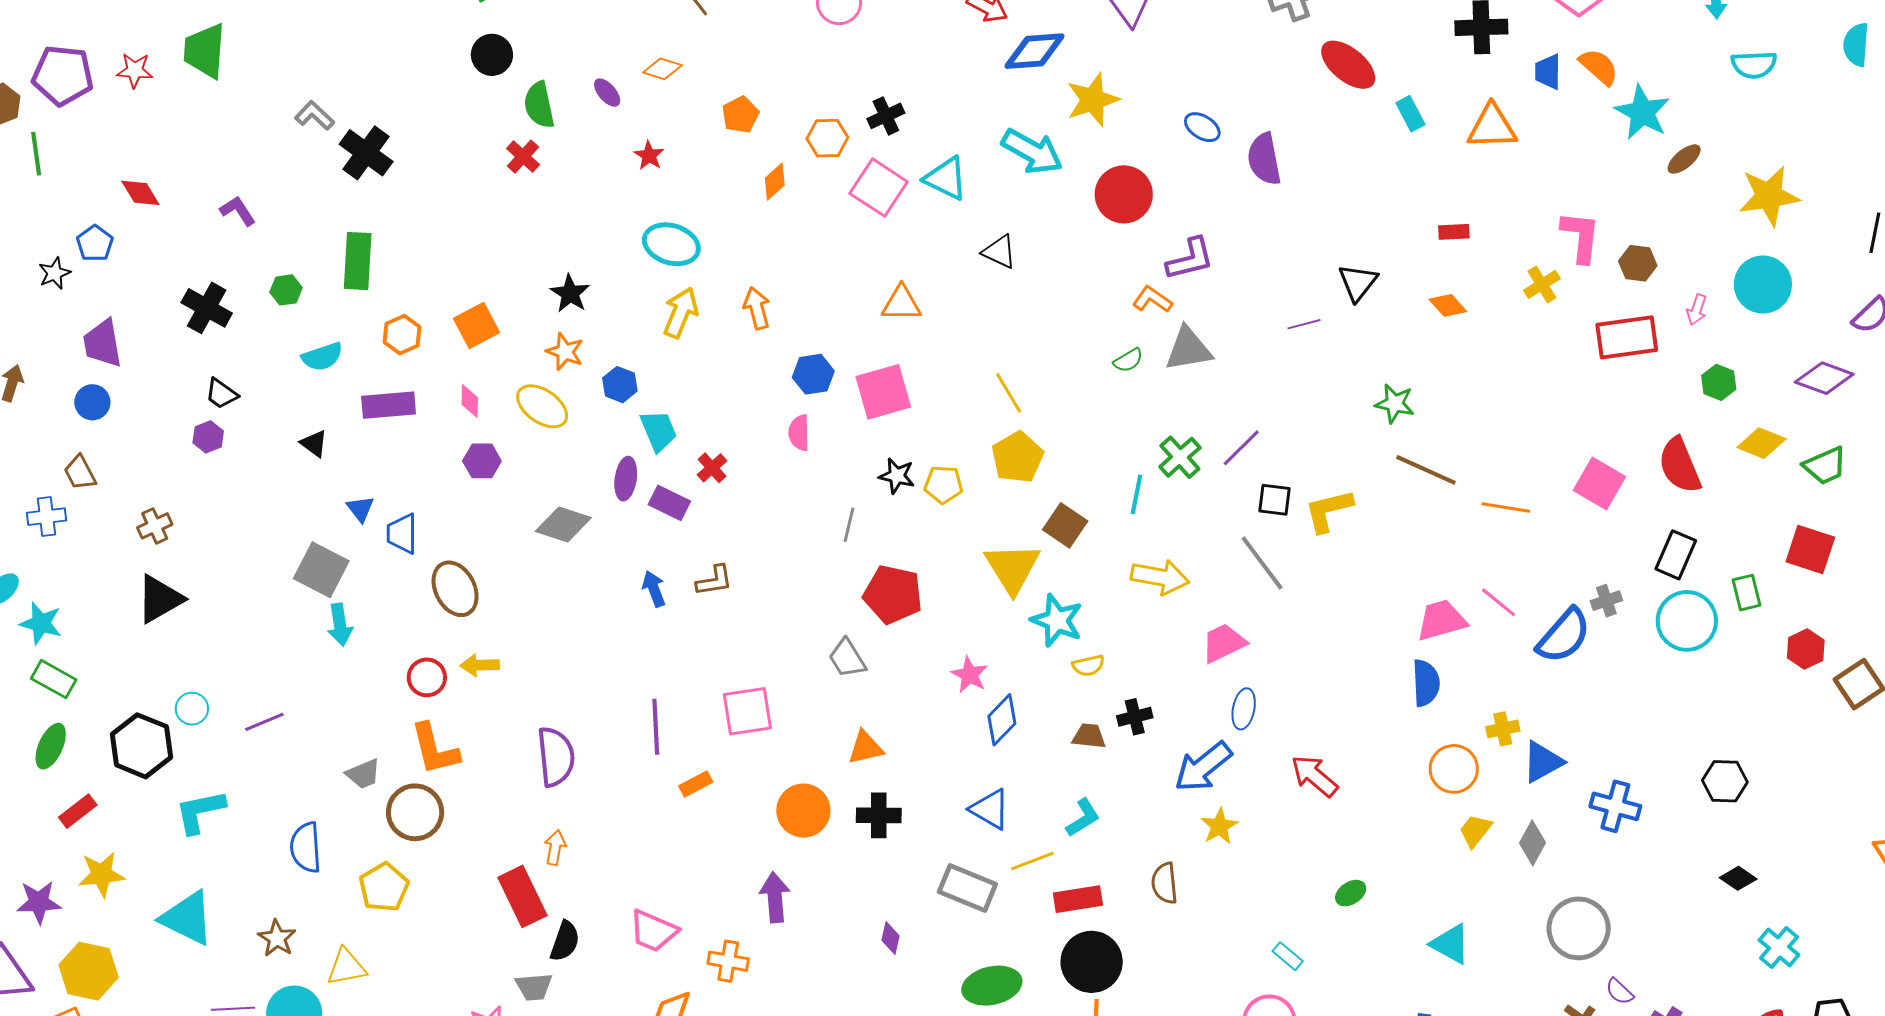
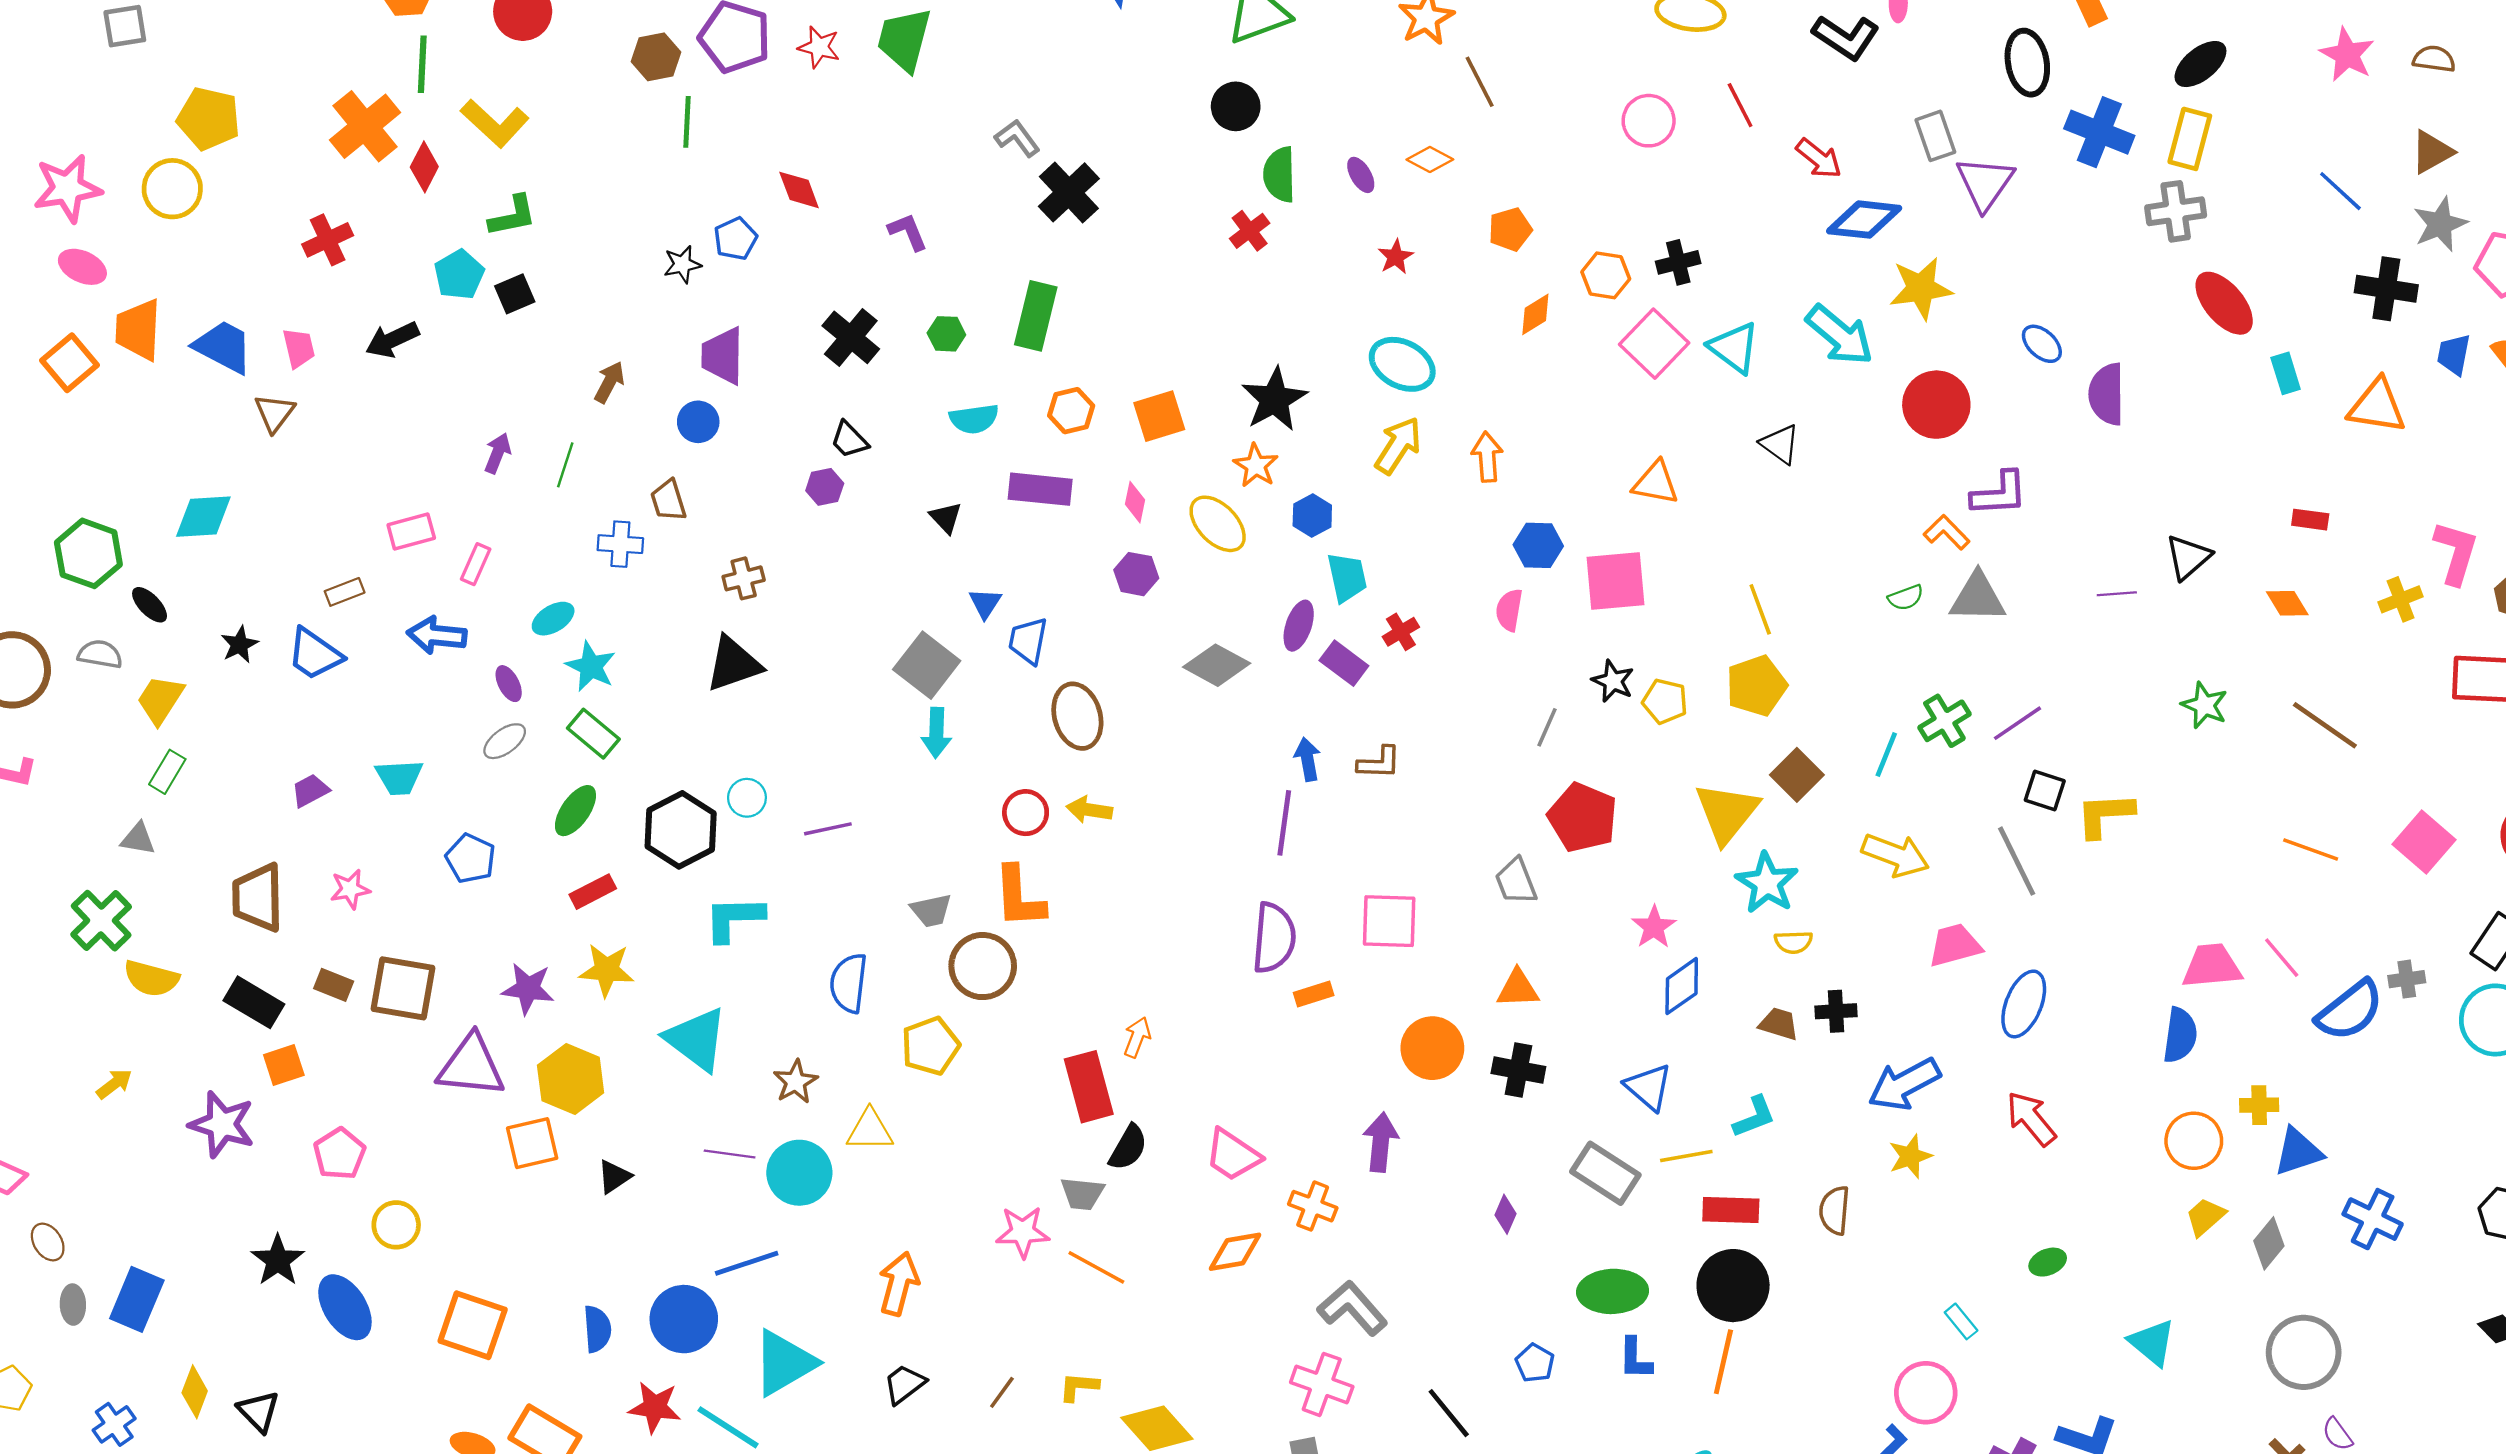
black star: (570, 293) -> (1274, 399), size x1.4
brown line: (1426, 470) -> (2325, 725), moved
blue ellipse: (1244, 709) -> (2024, 1004), moved, size x1.4
purple line: (656, 727) -> (1284, 823), moved
purple semicircle: (556, 757) -> (1274, 938), moved

